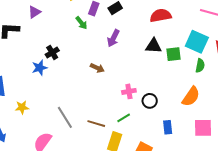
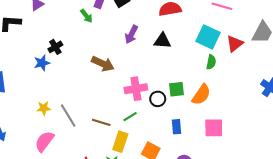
purple arrow: (113, 38) -> (131, 34), moved
green square: (174, 54) -> (176, 89), moved
brown arrow: (97, 68) -> (103, 64), size x1.5
pink cross: (129, 91) -> (136, 89), size x1.5
yellow star: (22, 107) -> (44, 108), moved

